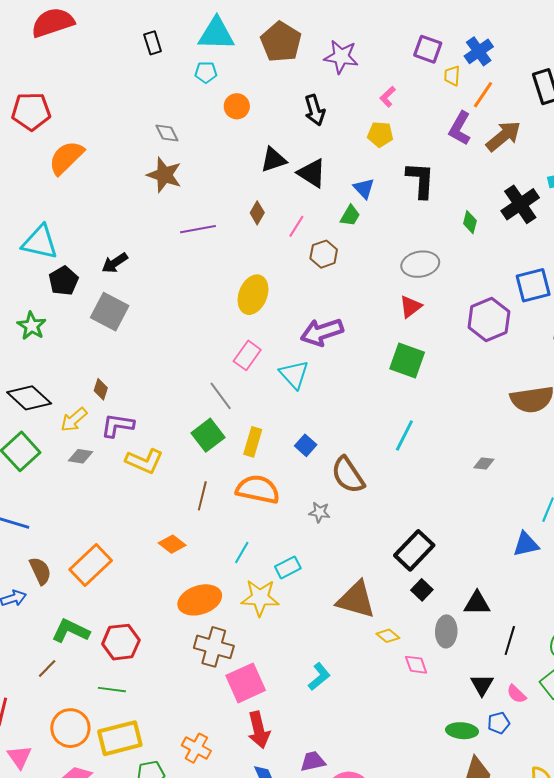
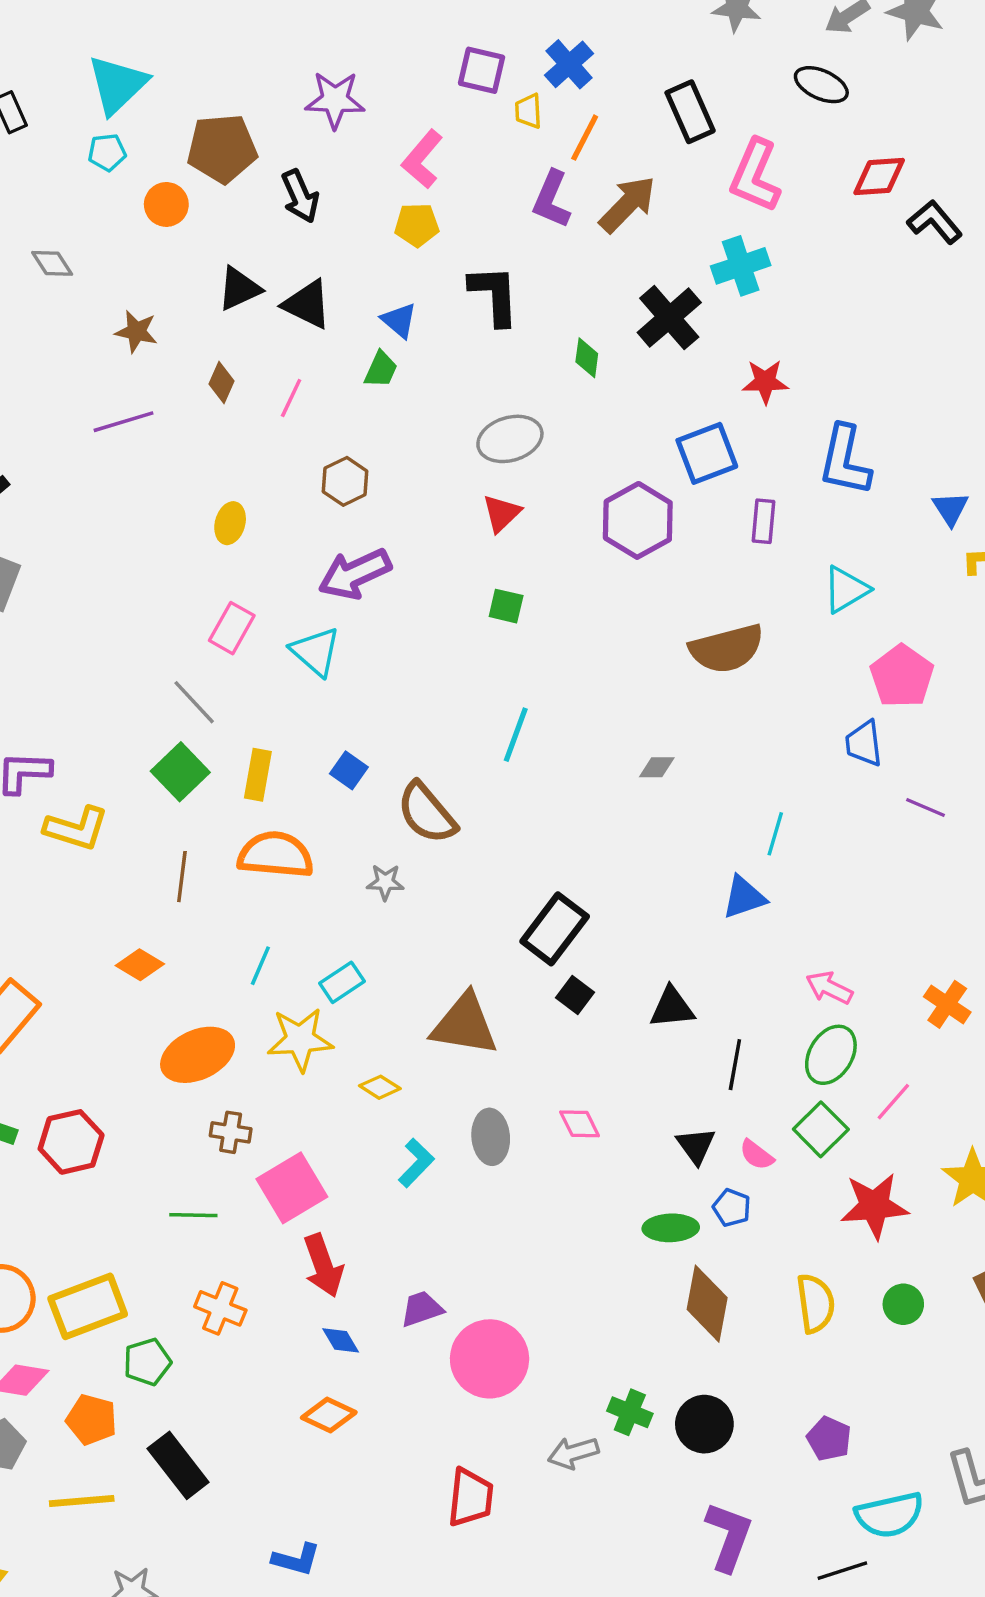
cyan triangle: (216, 34) -> (117, 85), turned -39
brown pentagon: (281, 42) -> (222, 148), moved, turned -30
pink L-shape: (388, 97) -> (422, 159), size x1.6
brown star: (164, 175) -> (136, 332), moved, size x0.7
brown hexagon: (324, 254) -> (345, 481), moved
yellow ellipse: (253, 295) -> (230, 523), size x0.6
green square: (407, 360) -> (506, 606), size x0.6
gray ellipse: (446, 631) -> (491, 1137), moved
yellow diamond: (388, 636) -> (380, 1087), moved
brown cross: (214, 647) -> (231, 1132), size x0.6
green line: (112, 690) -> (193, 1215), moved
blue pentagon: (499, 723) -> (732, 1208), turned -30

